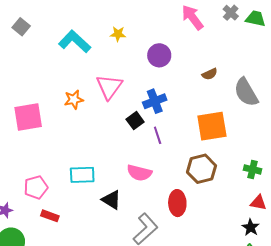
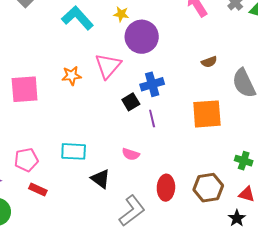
purple circle: (159, 55) -> (142, 37), moved, size x1.4
brown hexagon: (202, 169) -> (208, 188), moved
pink semicircle: (139, 173) -> (131, 154), size x0.7

